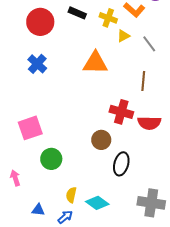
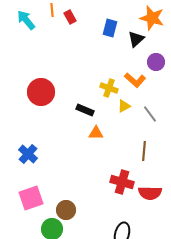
black rectangle: (77, 13) -> (85, 110), moved
orange triangle: (95, 63) -> (96, 133), size x0.6
blue cross: (37, 64) -> (28, 154), moved
brown circle: (101, 140) -> (66, 210), moved

